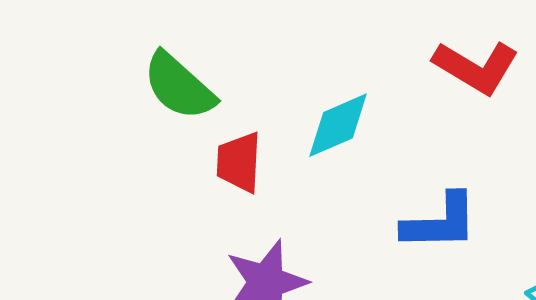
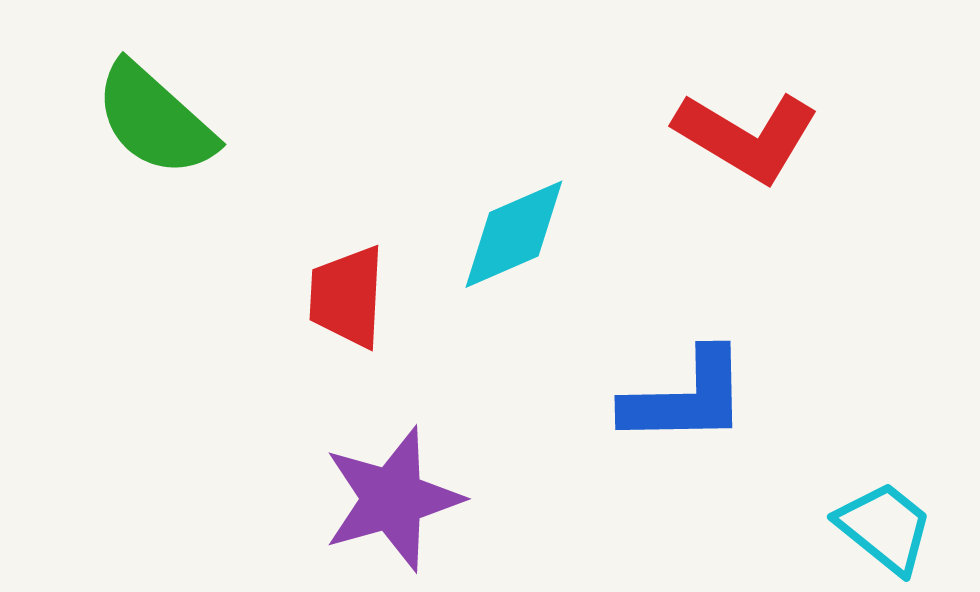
green semicircle: (179, 86) -> (155, 120), moved

